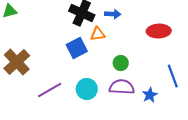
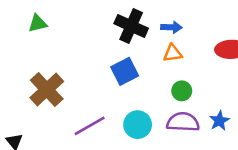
orange triangle: (98, 34) -> (173, 53), moved
blue star: (150, 95) -> (219, 121), moved

